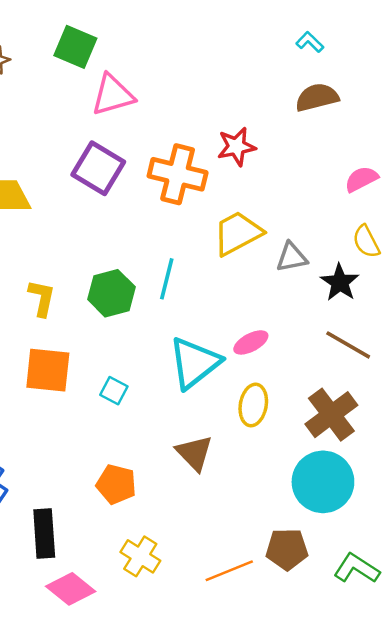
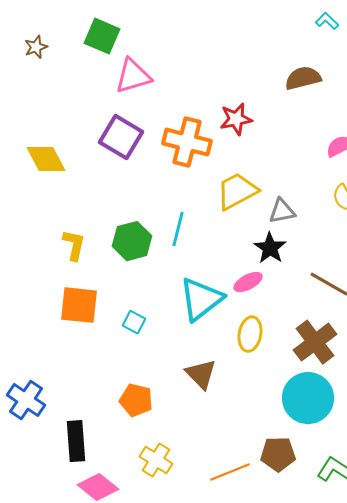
cyan L-shape: (310, 42) -> (327, 21), moved
black star: (340, 282) -> (270, 248), moved

